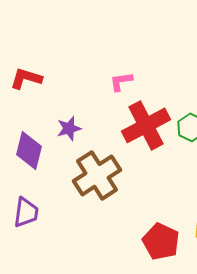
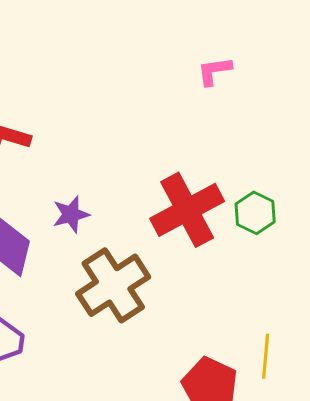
pink L-shape: (121, 81) -> (214, 71), moved

